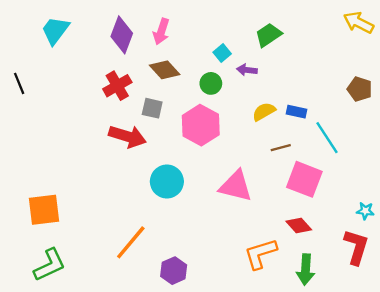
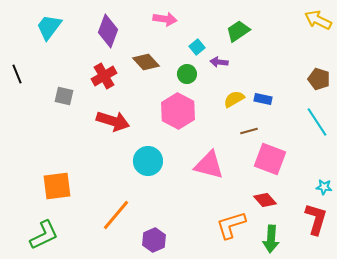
pink arrow: (161, 32) -> (165, 19), moved, turned -100
gray square: (152, 108) -> (64, 96), moved
cyan line: (327, 138) -> (317, 122), moved
orange square: (44, 210) -> (57, 186), moved

